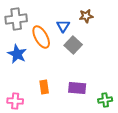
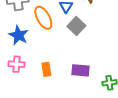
pink cross: (15, 101) -> (17, 64), moved

